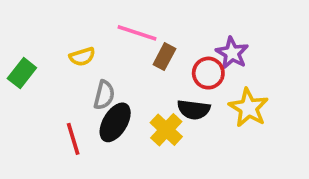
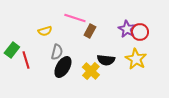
green rectangle: (22, 73) -> (12, 50), moved
red circle: (208, 73) -> (140, 32), moved
red line: (73, 139) -> (26, 60), moved

